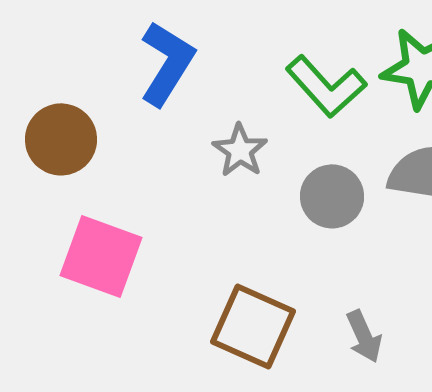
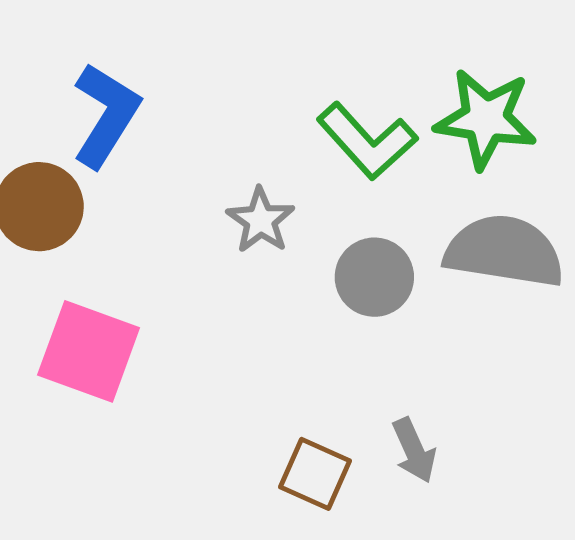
blue L-shape: (167, 63) -> (106, 115), moved
brown square: (253, 326) -> (315, 474), moved, size x0.7

